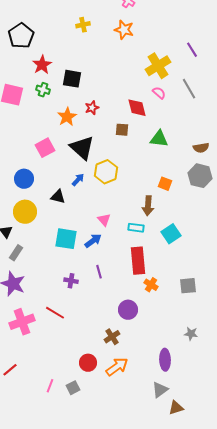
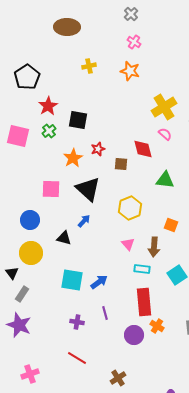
green cross: (43, 90) -> (49, 131), turned 32
brown square: (122, 130) -> (121, 164), moved
pink square: (45, 148) -> (51, 189), turned 30
yellow hexagon: (106, 172) -> (130, 208), moved
pink triangle: (104, 220) -> (128, 244), moved
purple circle: (128, 310) -> (134, 335), moved
red line: (55, 313) -> (77, 358), moved
pink cross: (22, 322) -> (30, 374), moved, size x0.7

